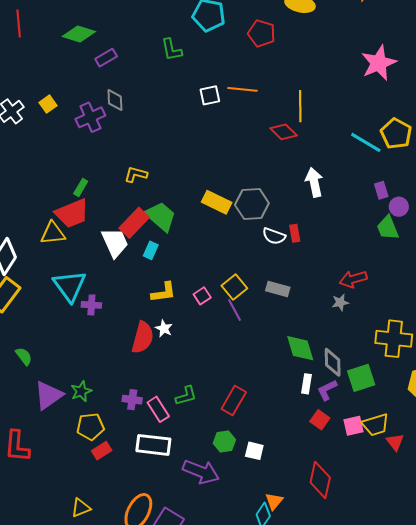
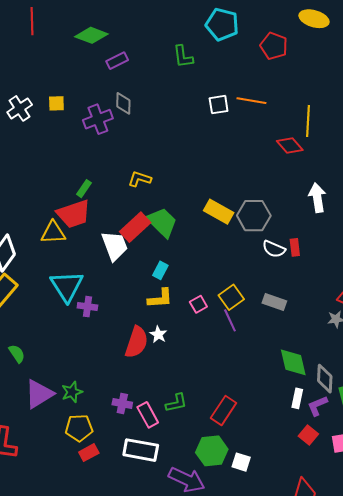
yellow square: (48, 104) -> (56, 103), turned 30
cyan rectangle: (151, 250) -> (160, 270), moved
green hexagon: (224, 441) -> (212, 451), size x1.4

